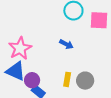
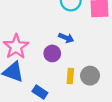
purple circle: (32, 80) -> (52, 53), moved

